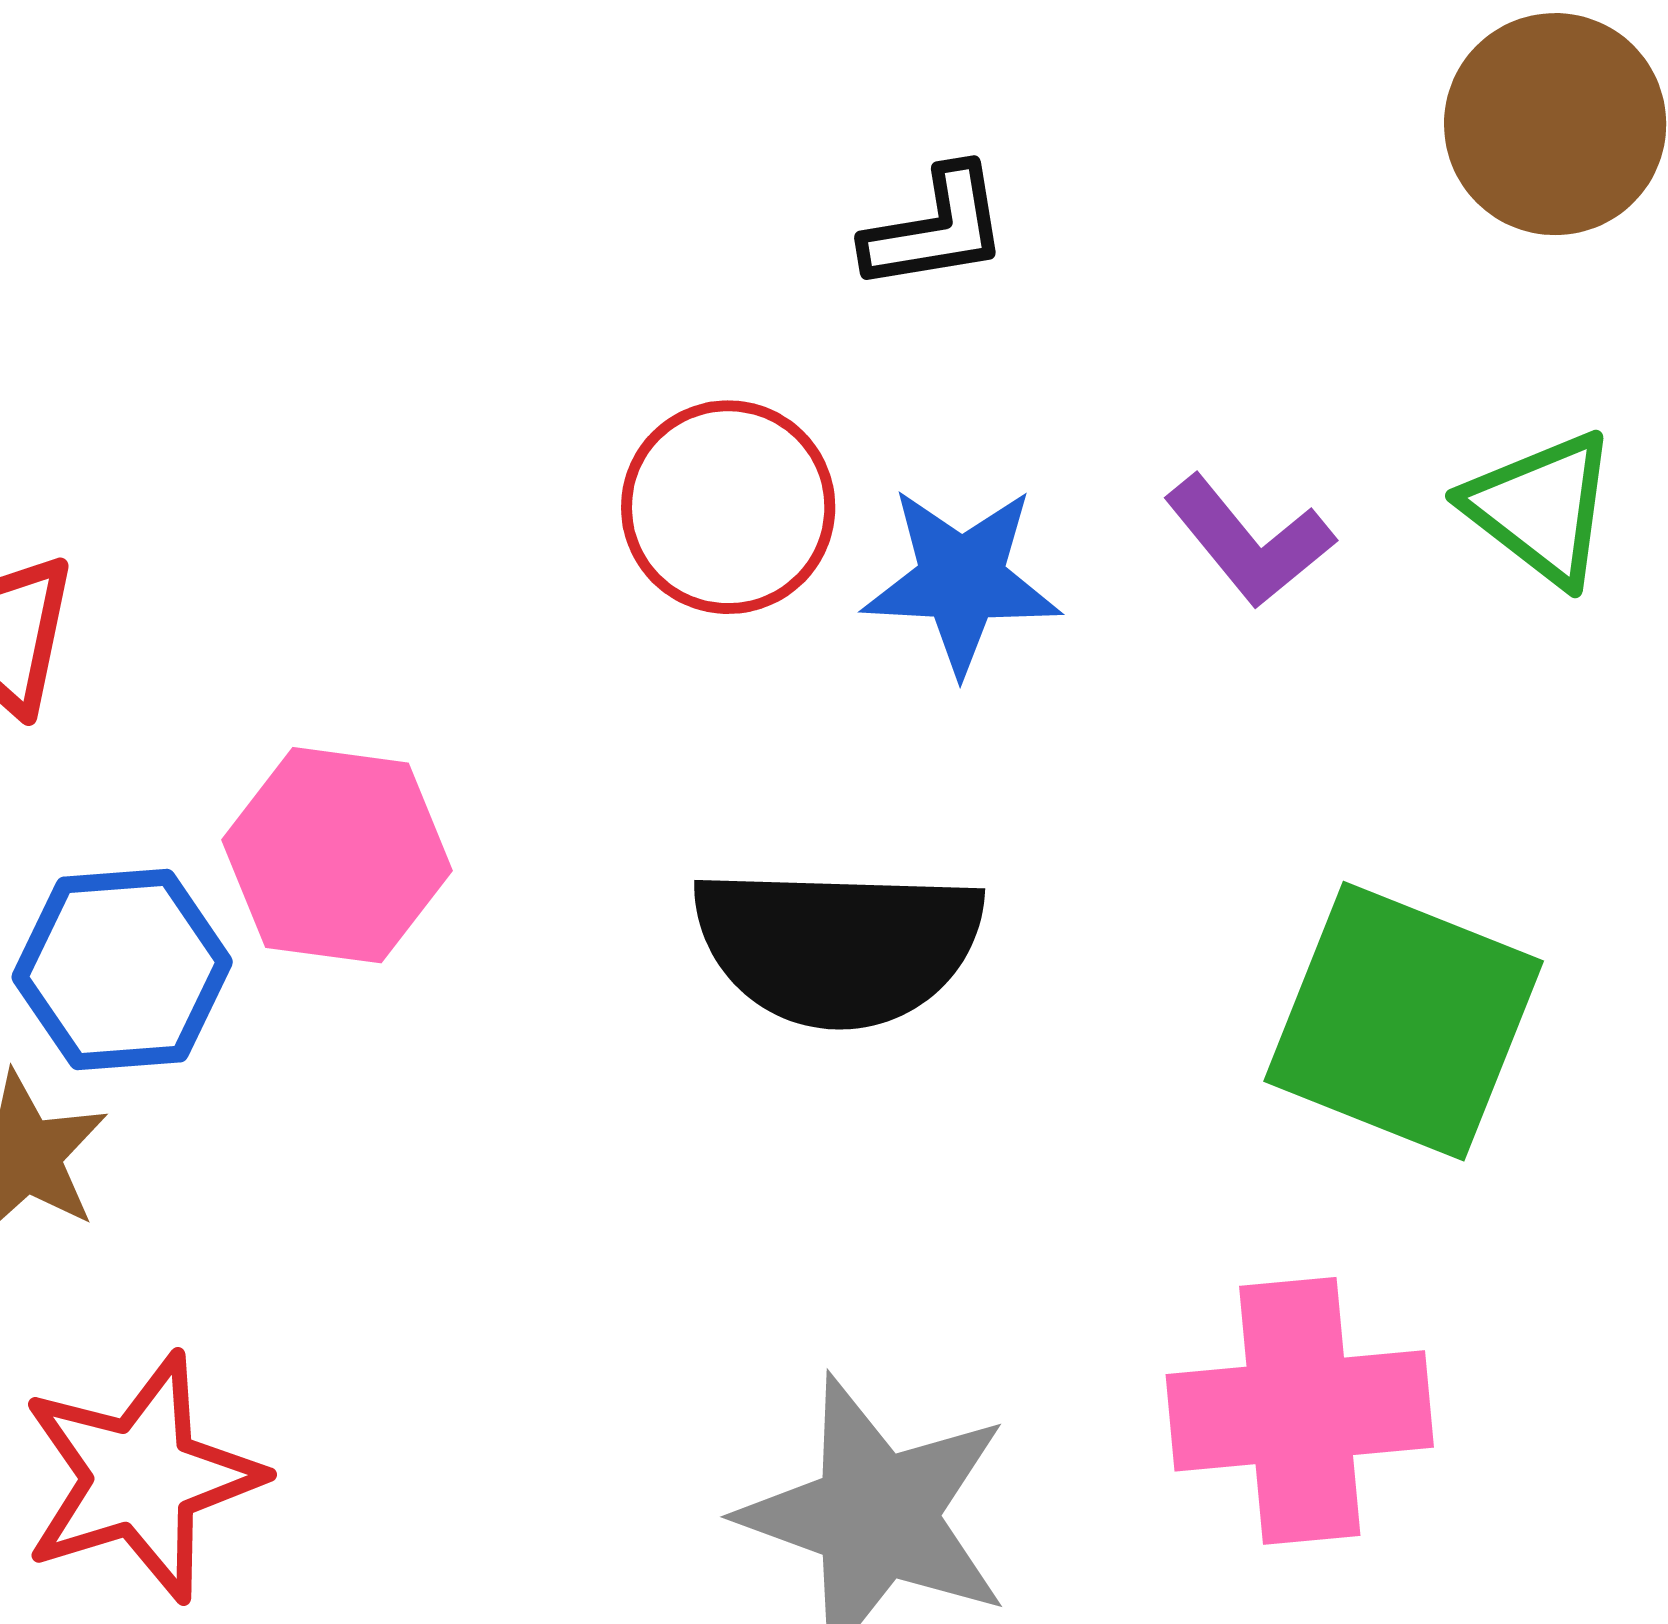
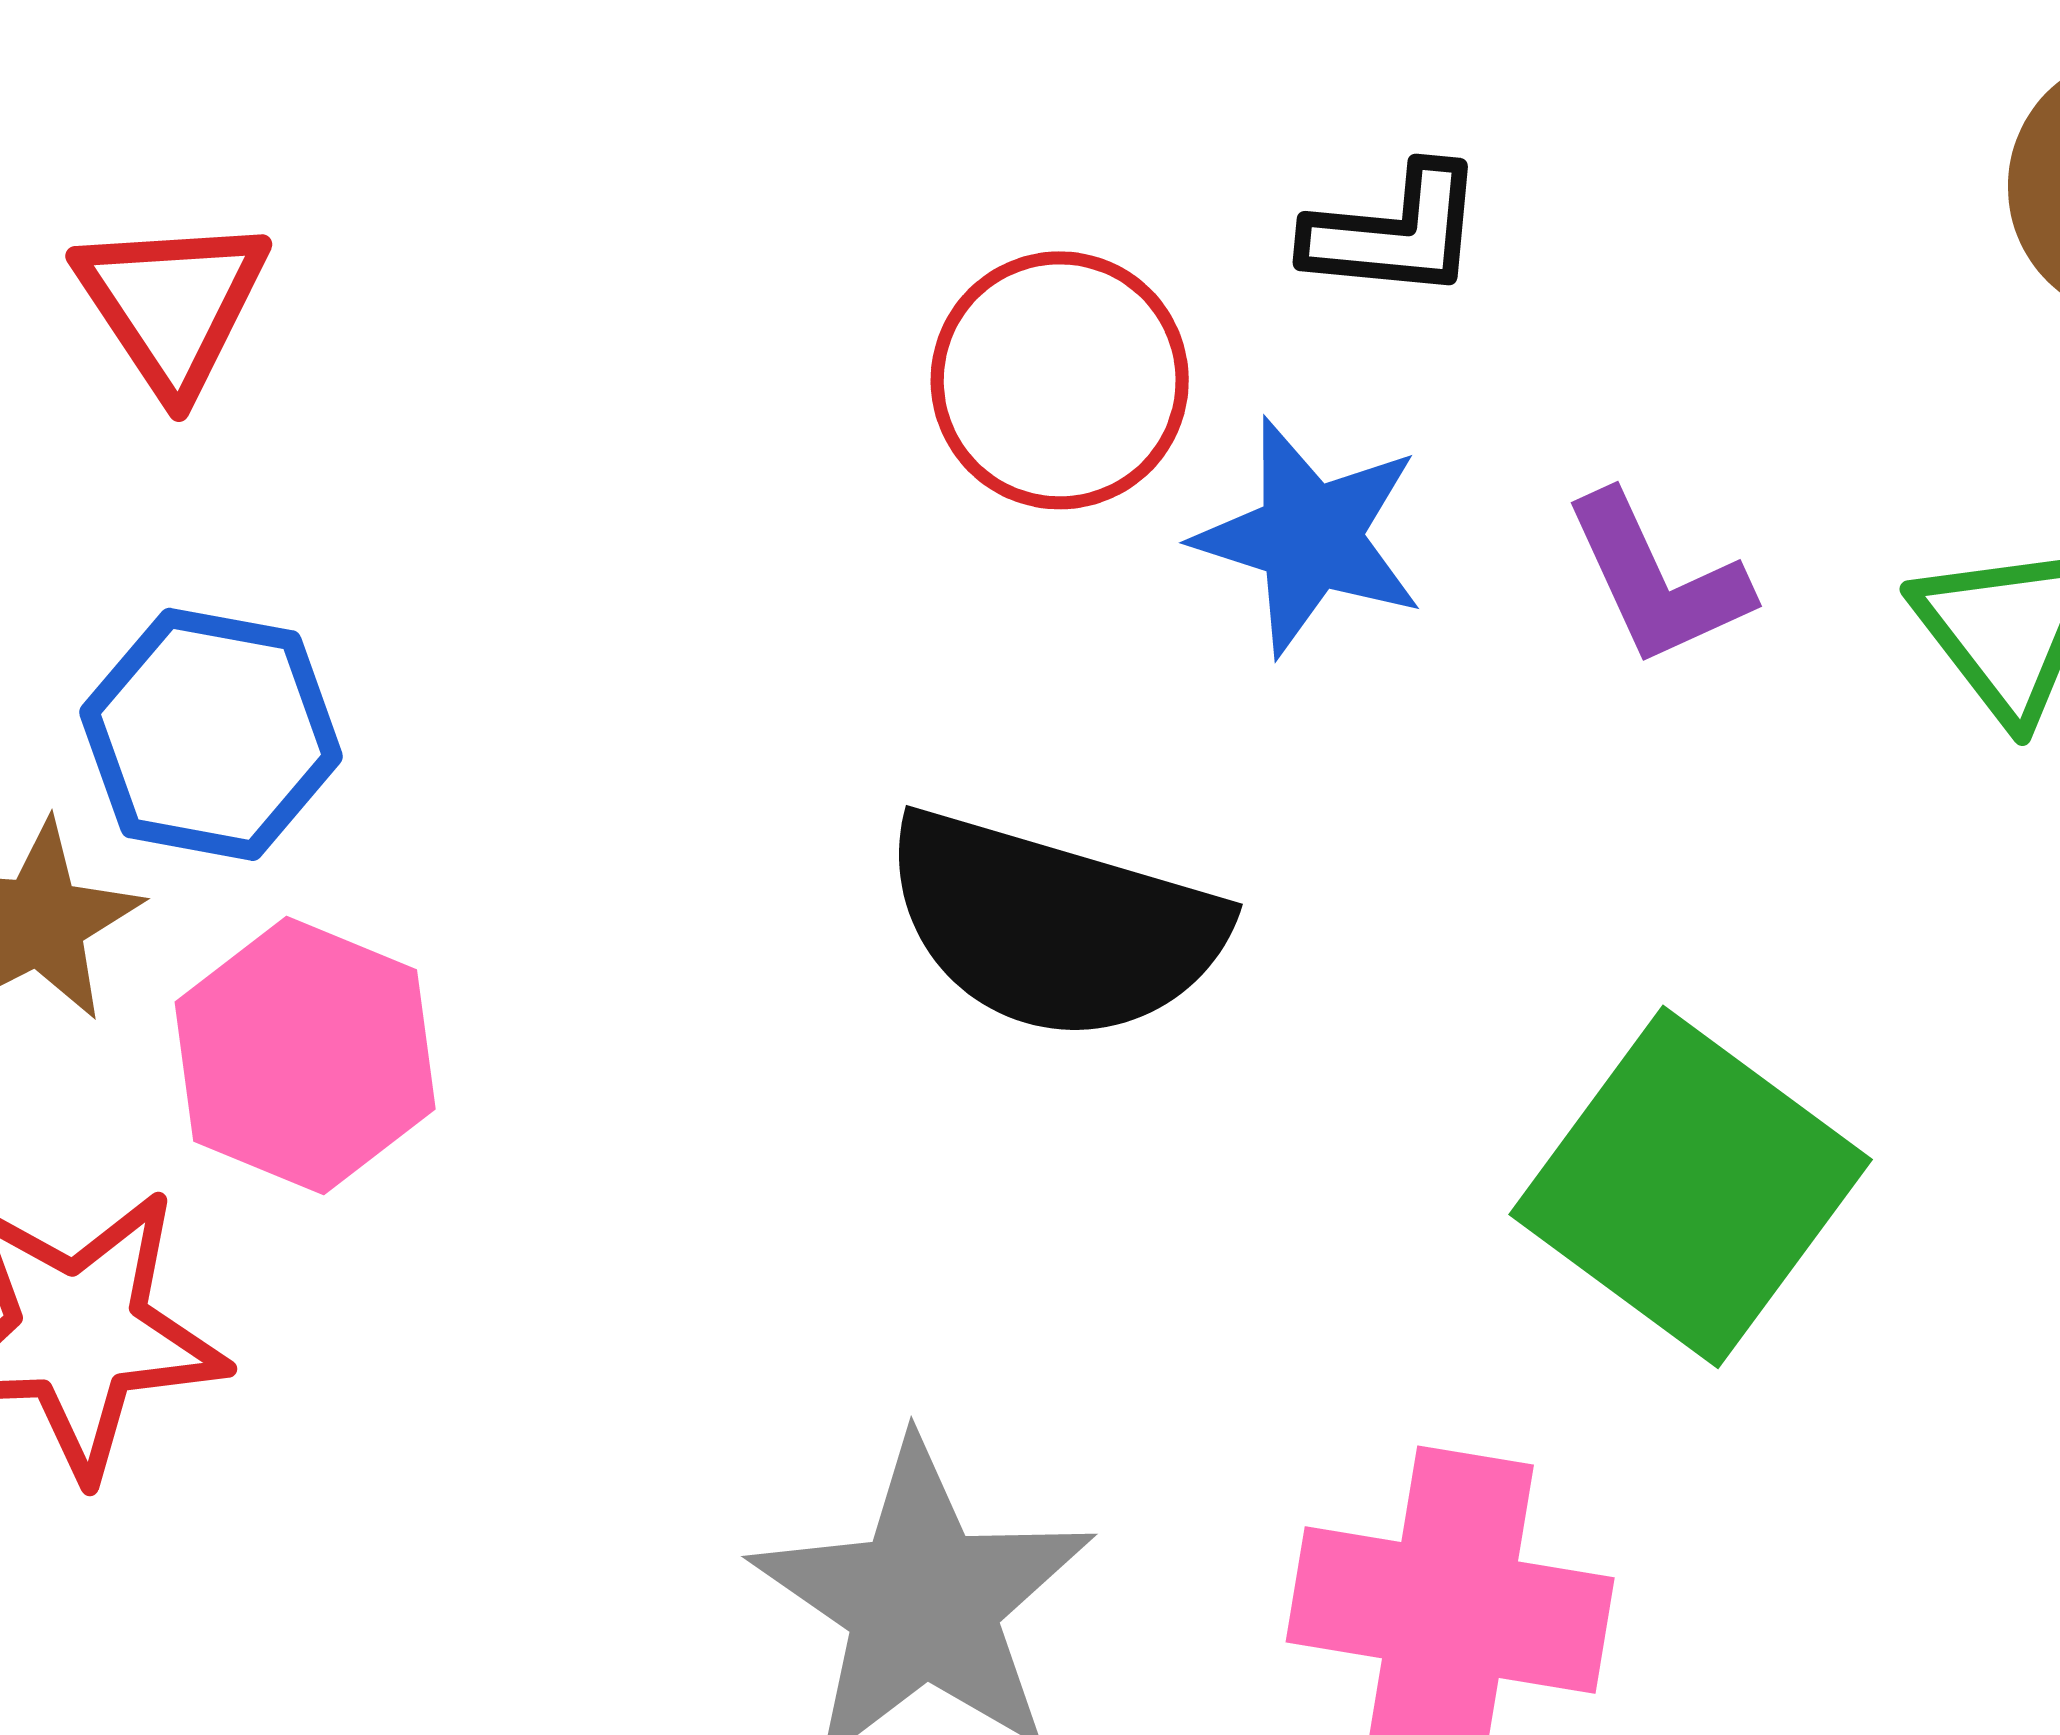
black L-shape: (936, 229) -> (1395, 232), moved
pink hexagon: (337, 855) -> (305, 1056), moved

